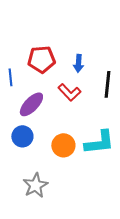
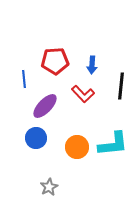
gray star: (35, 185) -> (49, 187), size x0.7

